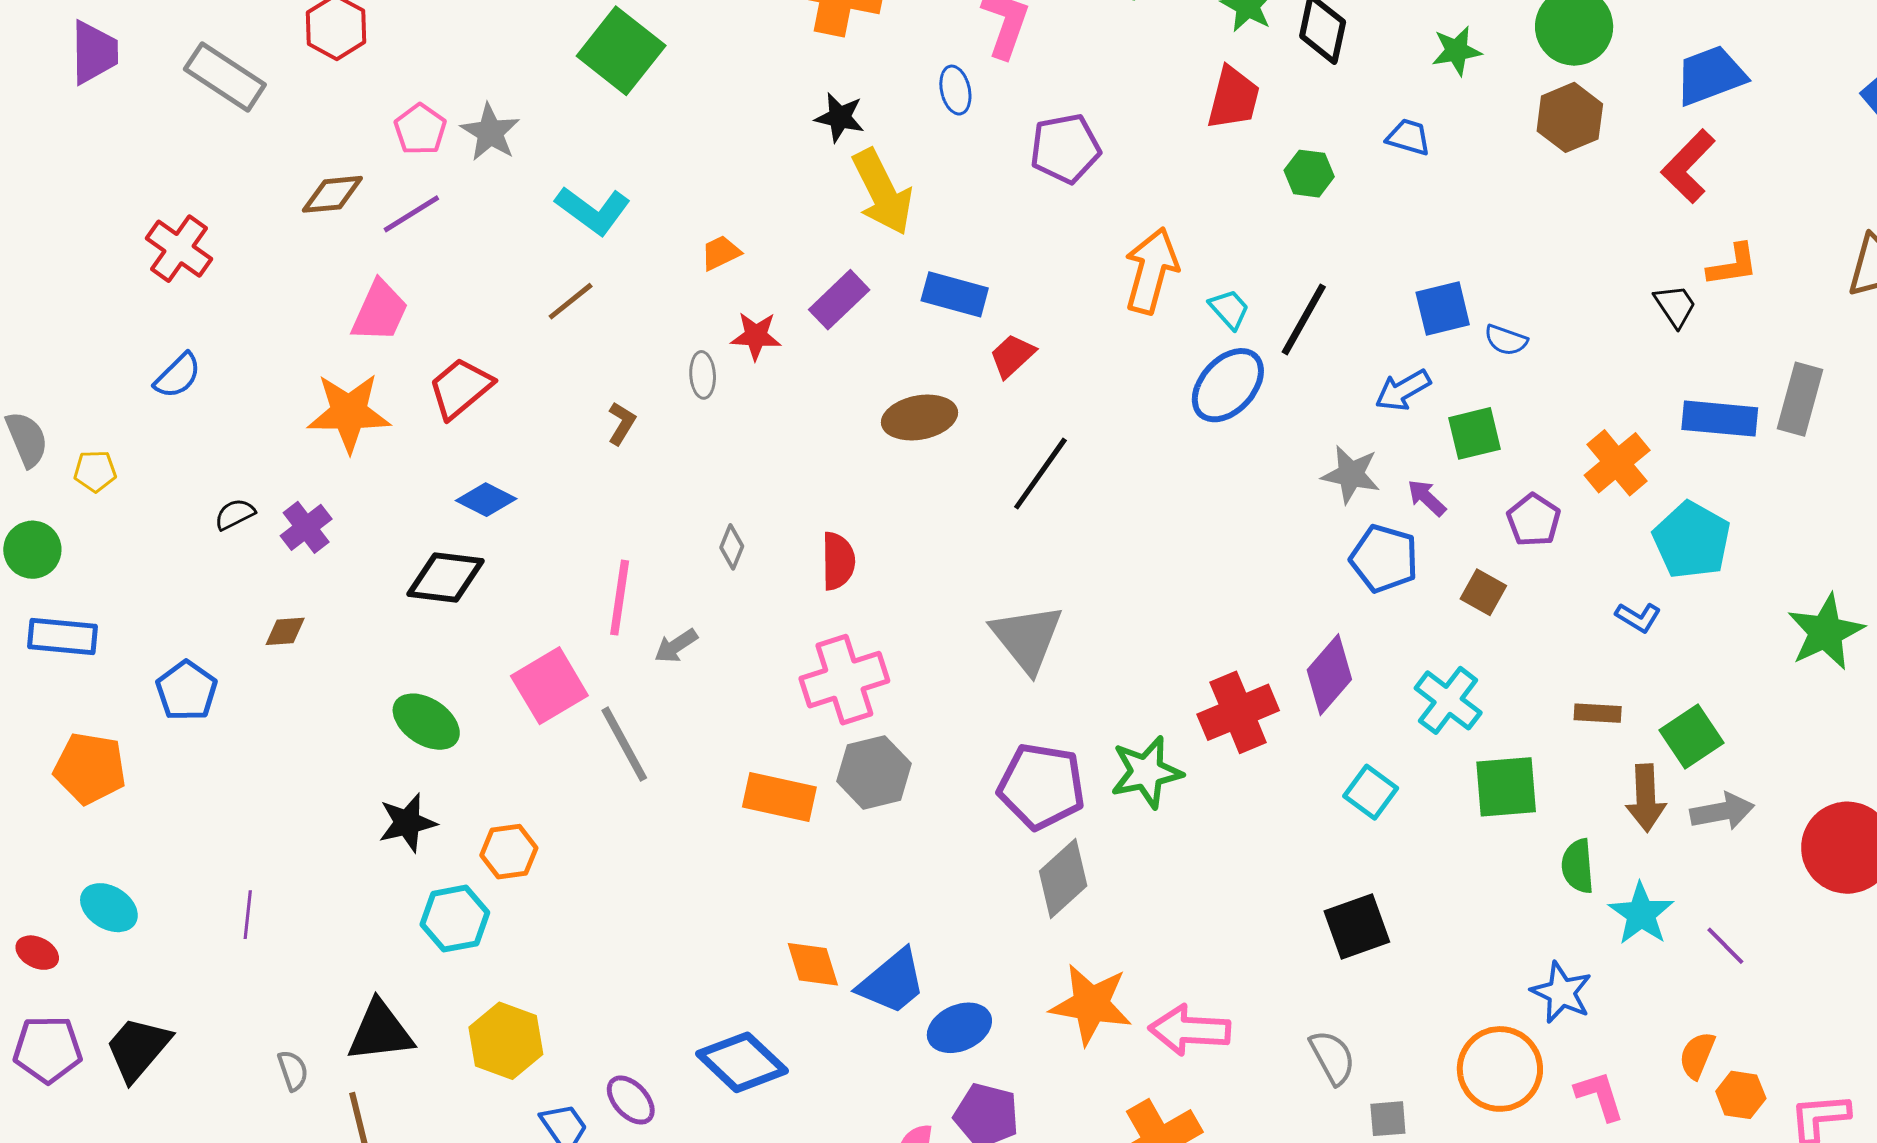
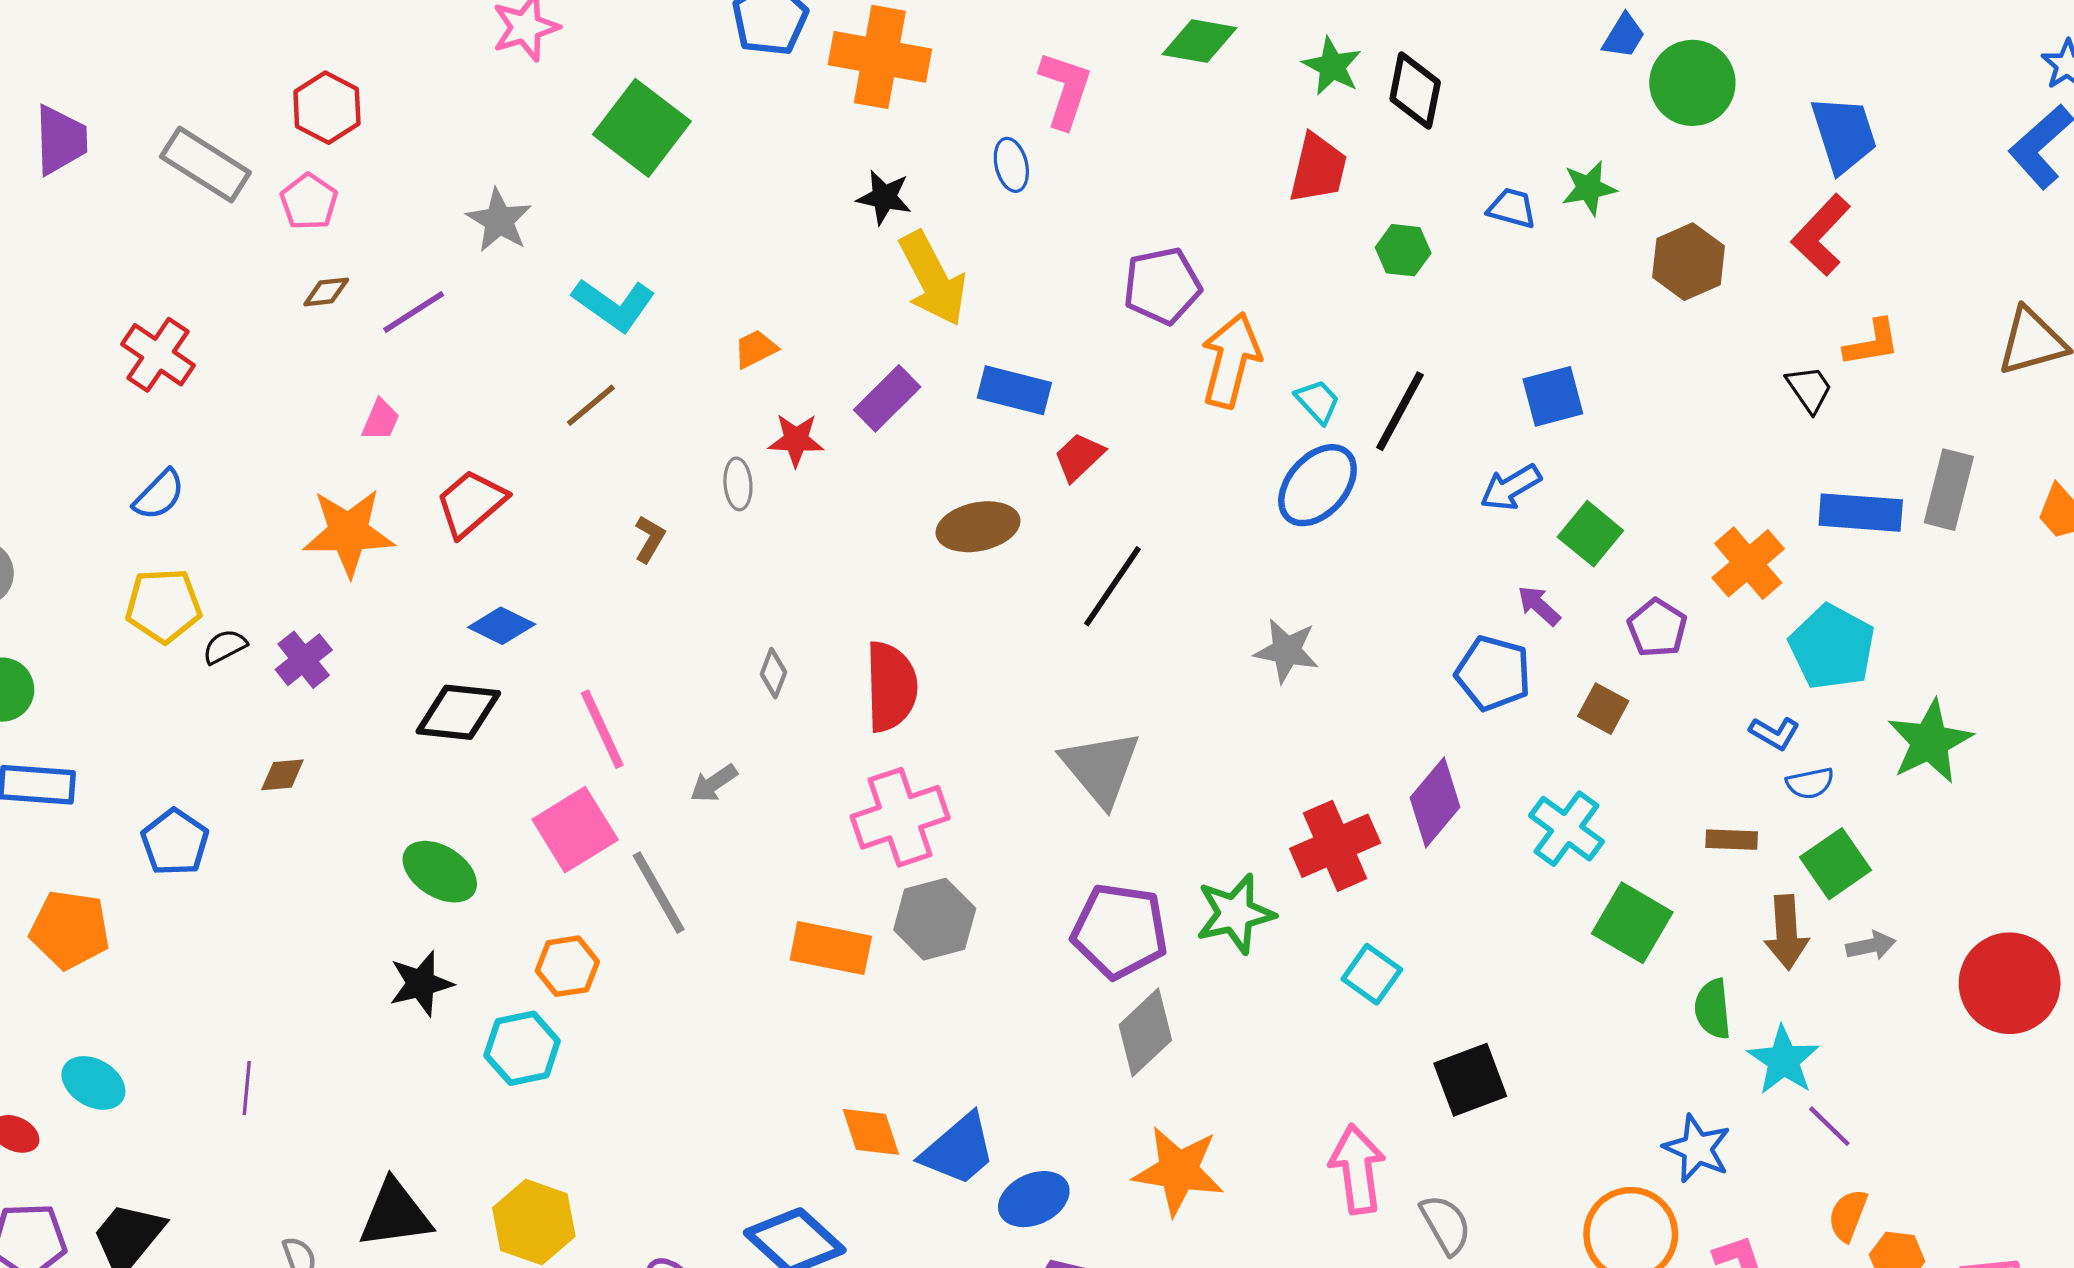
green star: (1456, 51) -> (1589, 188), moved
blue trapezoid: (1710, 75) -> (1844, 134), turned 94
brown hexagon: (1570, 117) -> (1689, 262), moved
pink pentagon: (420, 129) -> (309, 202), moved
purple pentagon: (1065, 148) -> (1162, 286), moved
brown diamond: (332, 194) -> (326, 292), size x0.7
pink trapezoid: (380, 311) -> (381, 420), size x0.6
blue semicircle: (1506, 340) -> (1810, 783), moved, turned -30
green square: (1474, 433) -> (1590, 534), turned -36
yellow pentagon: (95, 471) -> (163, 606), moved, size x1.6
gray star: (1351, 474) -> (1287, 651), moved
red semicircle: (838, 561) -> (891, 687), size x1.4
pink line: (620, 598) -> (602, 729), moved, turned -32
green star: (1826, 632) -> (1930, 742), moved
green square: (1506, 787) -> (1632, 923), turned 36
cyan square: (1371, 792) -> (1372, 974), moved
gray arrow: (1722, 811) -> (1871, 946), size x0.7
orange hexagon: (509, 852) -> (567, 966), moved
cyan hexagon: (455, 919) -> (522, 1048), moved
purple line: (1725, 946) -> (1829, 1126), moved
pink arrow: (1190, 1030) -> (1357, 1169), moved, turned 80

